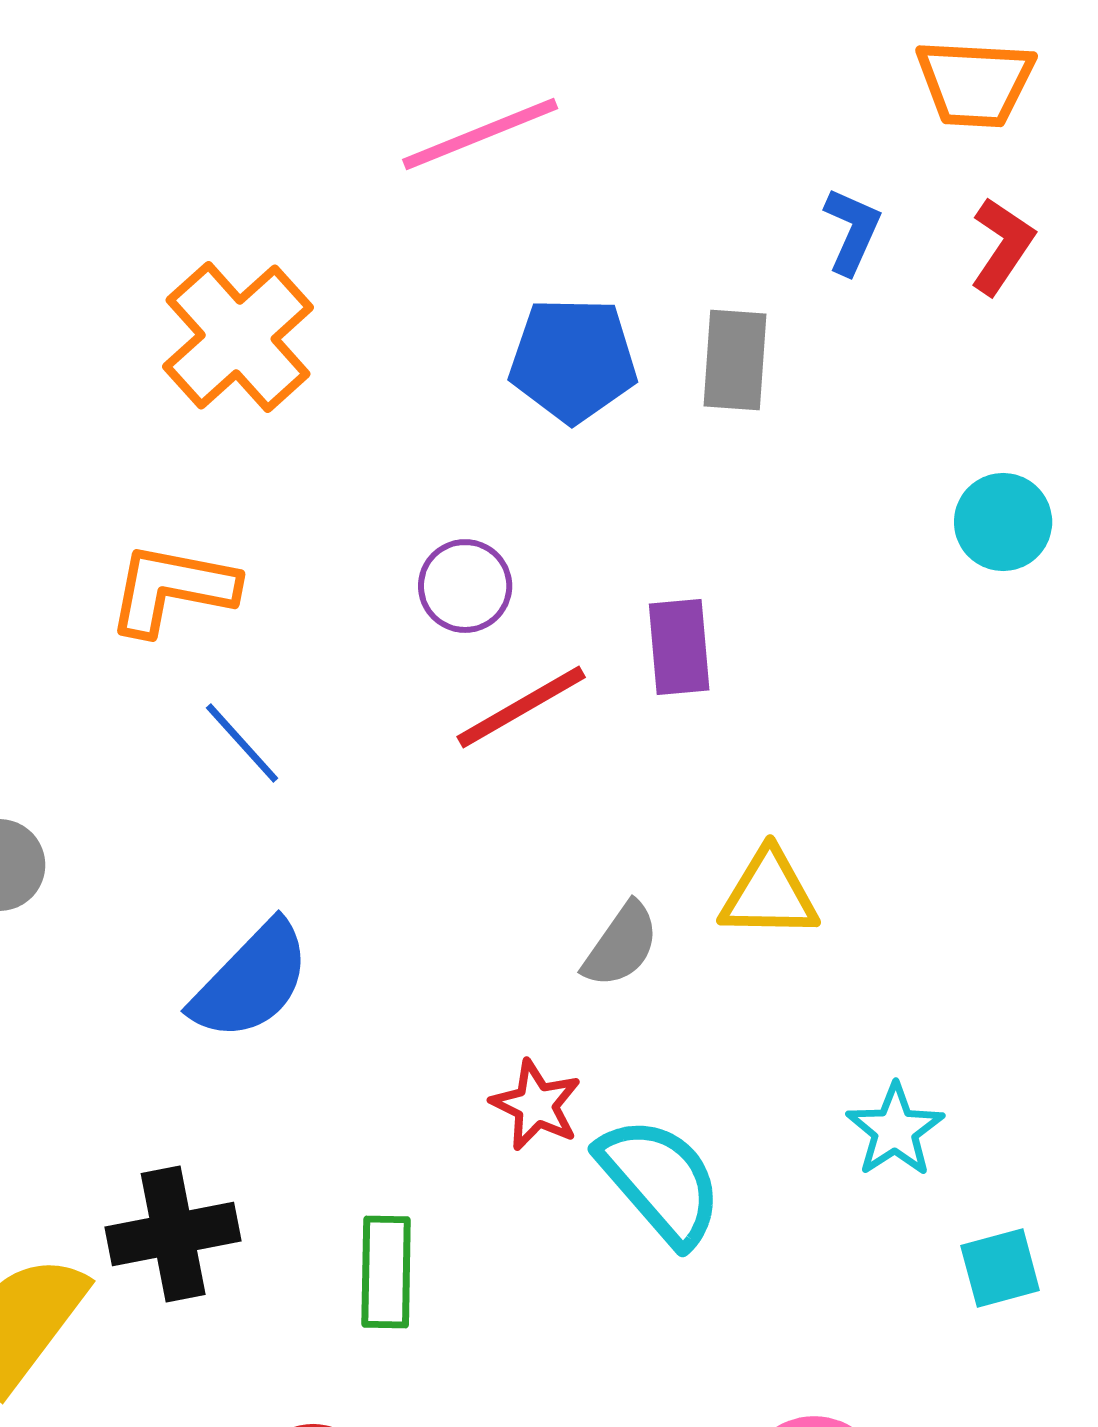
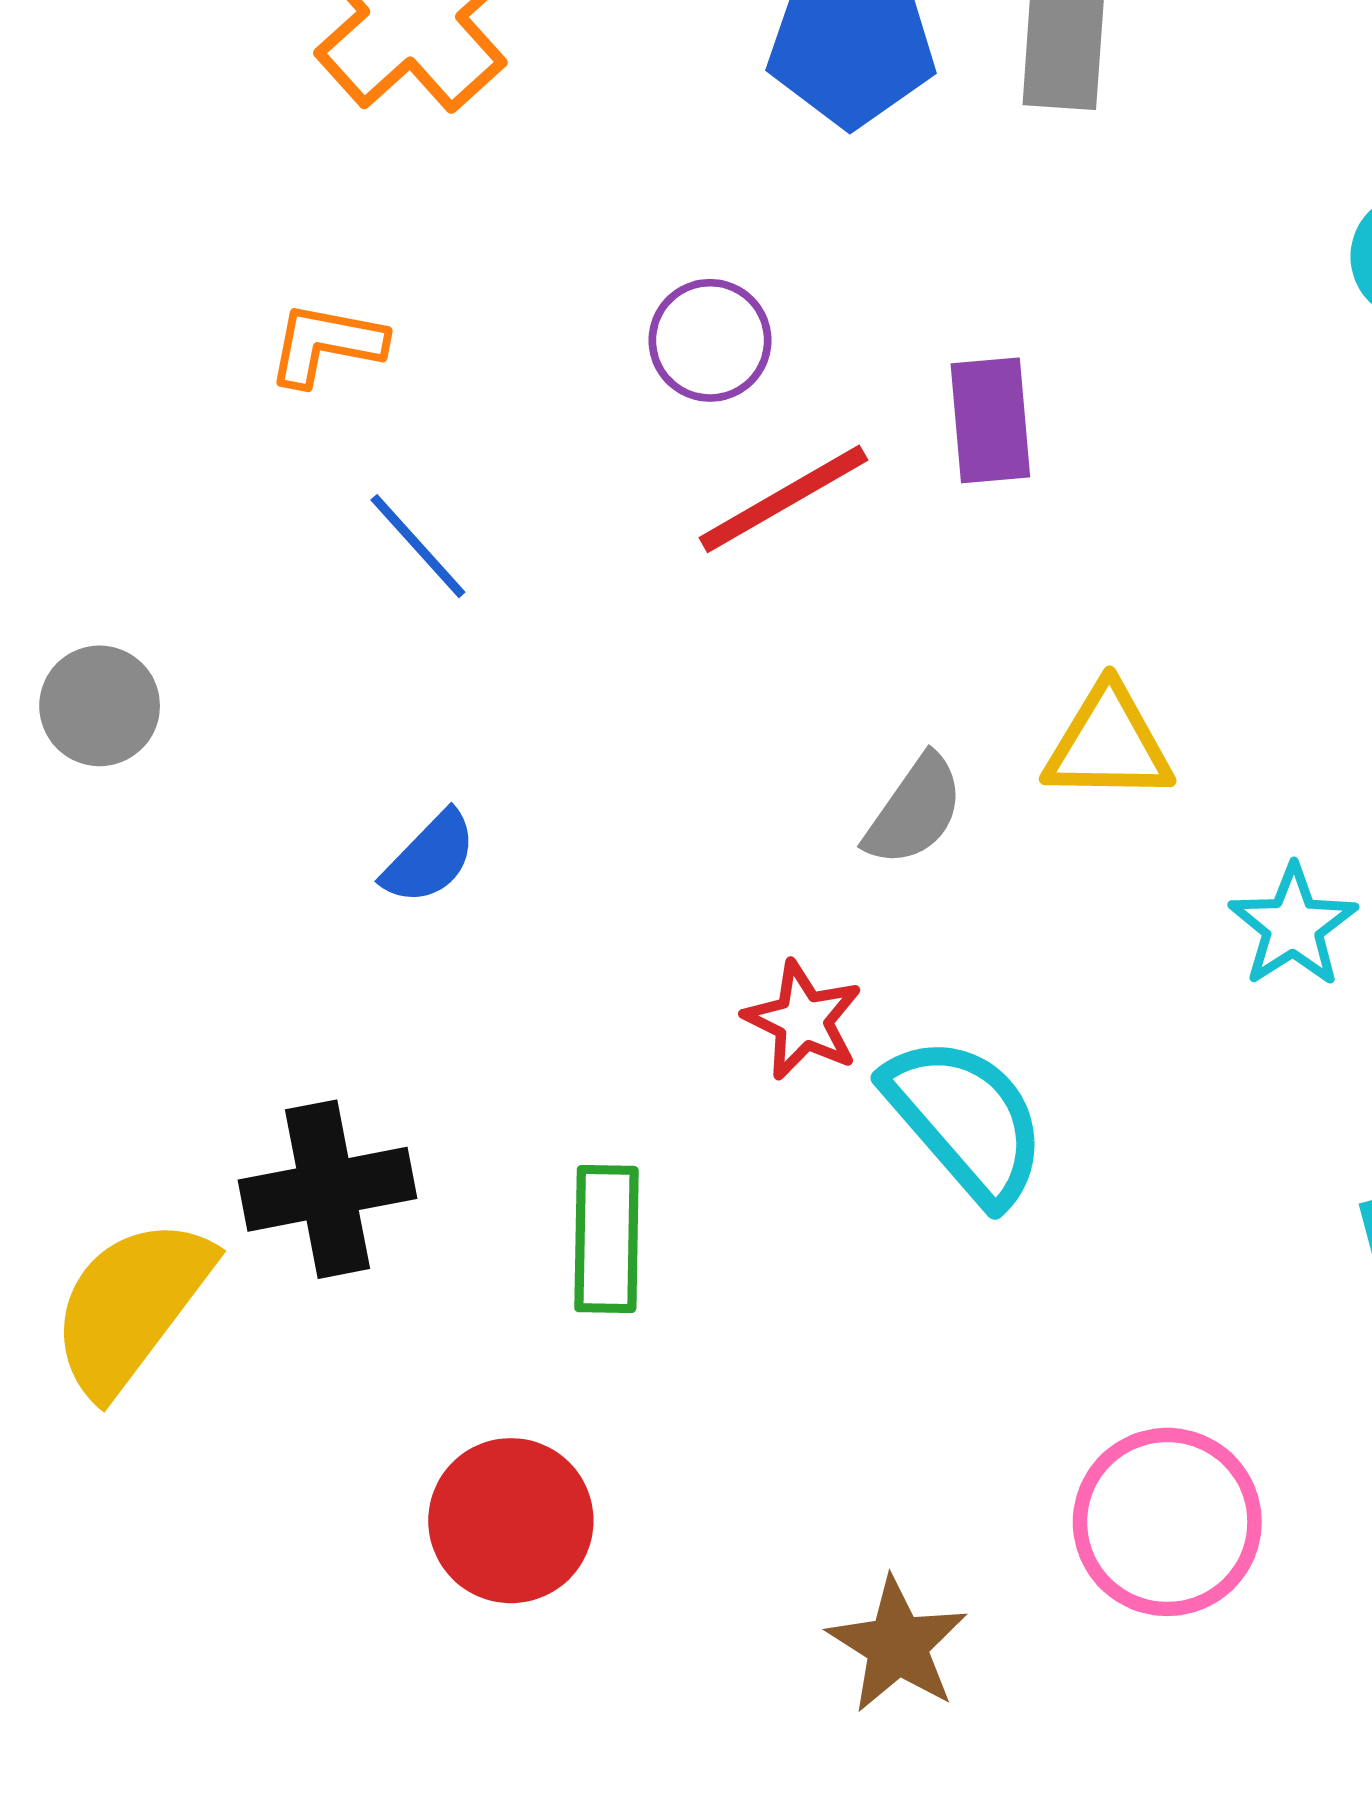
orange L-shape: (172, 589) -> (326, 344), size x0.7
blue semicircle: (251, 981) -> (430, 858), size x0.6
cyan star: (895, 1130) -> (1293, 926), moved

